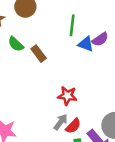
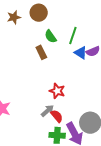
green semicircle: (16, 44) -> (51, 36), moved
red semicircle: (73, 126) -> (57, 116), turned -96

